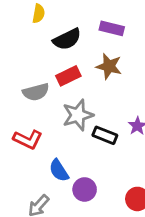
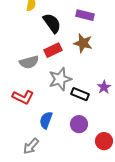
black semicircle: (67, 39) -> (52, 23), turned -100
blue semicircle: (59, 171) -> (46, 120), turned 54
purple circle: (85, 189) -> (79, 124), moved

